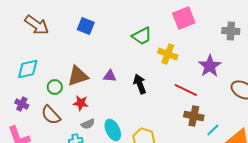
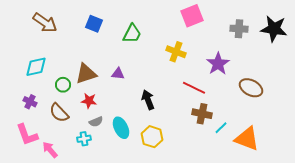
green trapezoid: (142, 36) -> (132, 34), moved, turned -35
black arrow: (140, 84) -> (148, 100), moved

